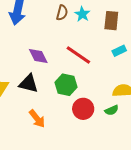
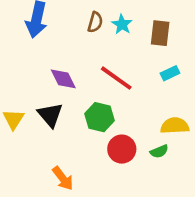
black triangle: (29, 83) -> (50, 115), turned 35
orange arrow: (37, 119) -> (63, 178), moved

